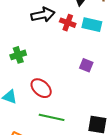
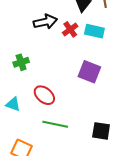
red cross: (68, 23) -> (70, 29), turned 35
purple square: (86, 65) -> (89, 72), size x1.6

